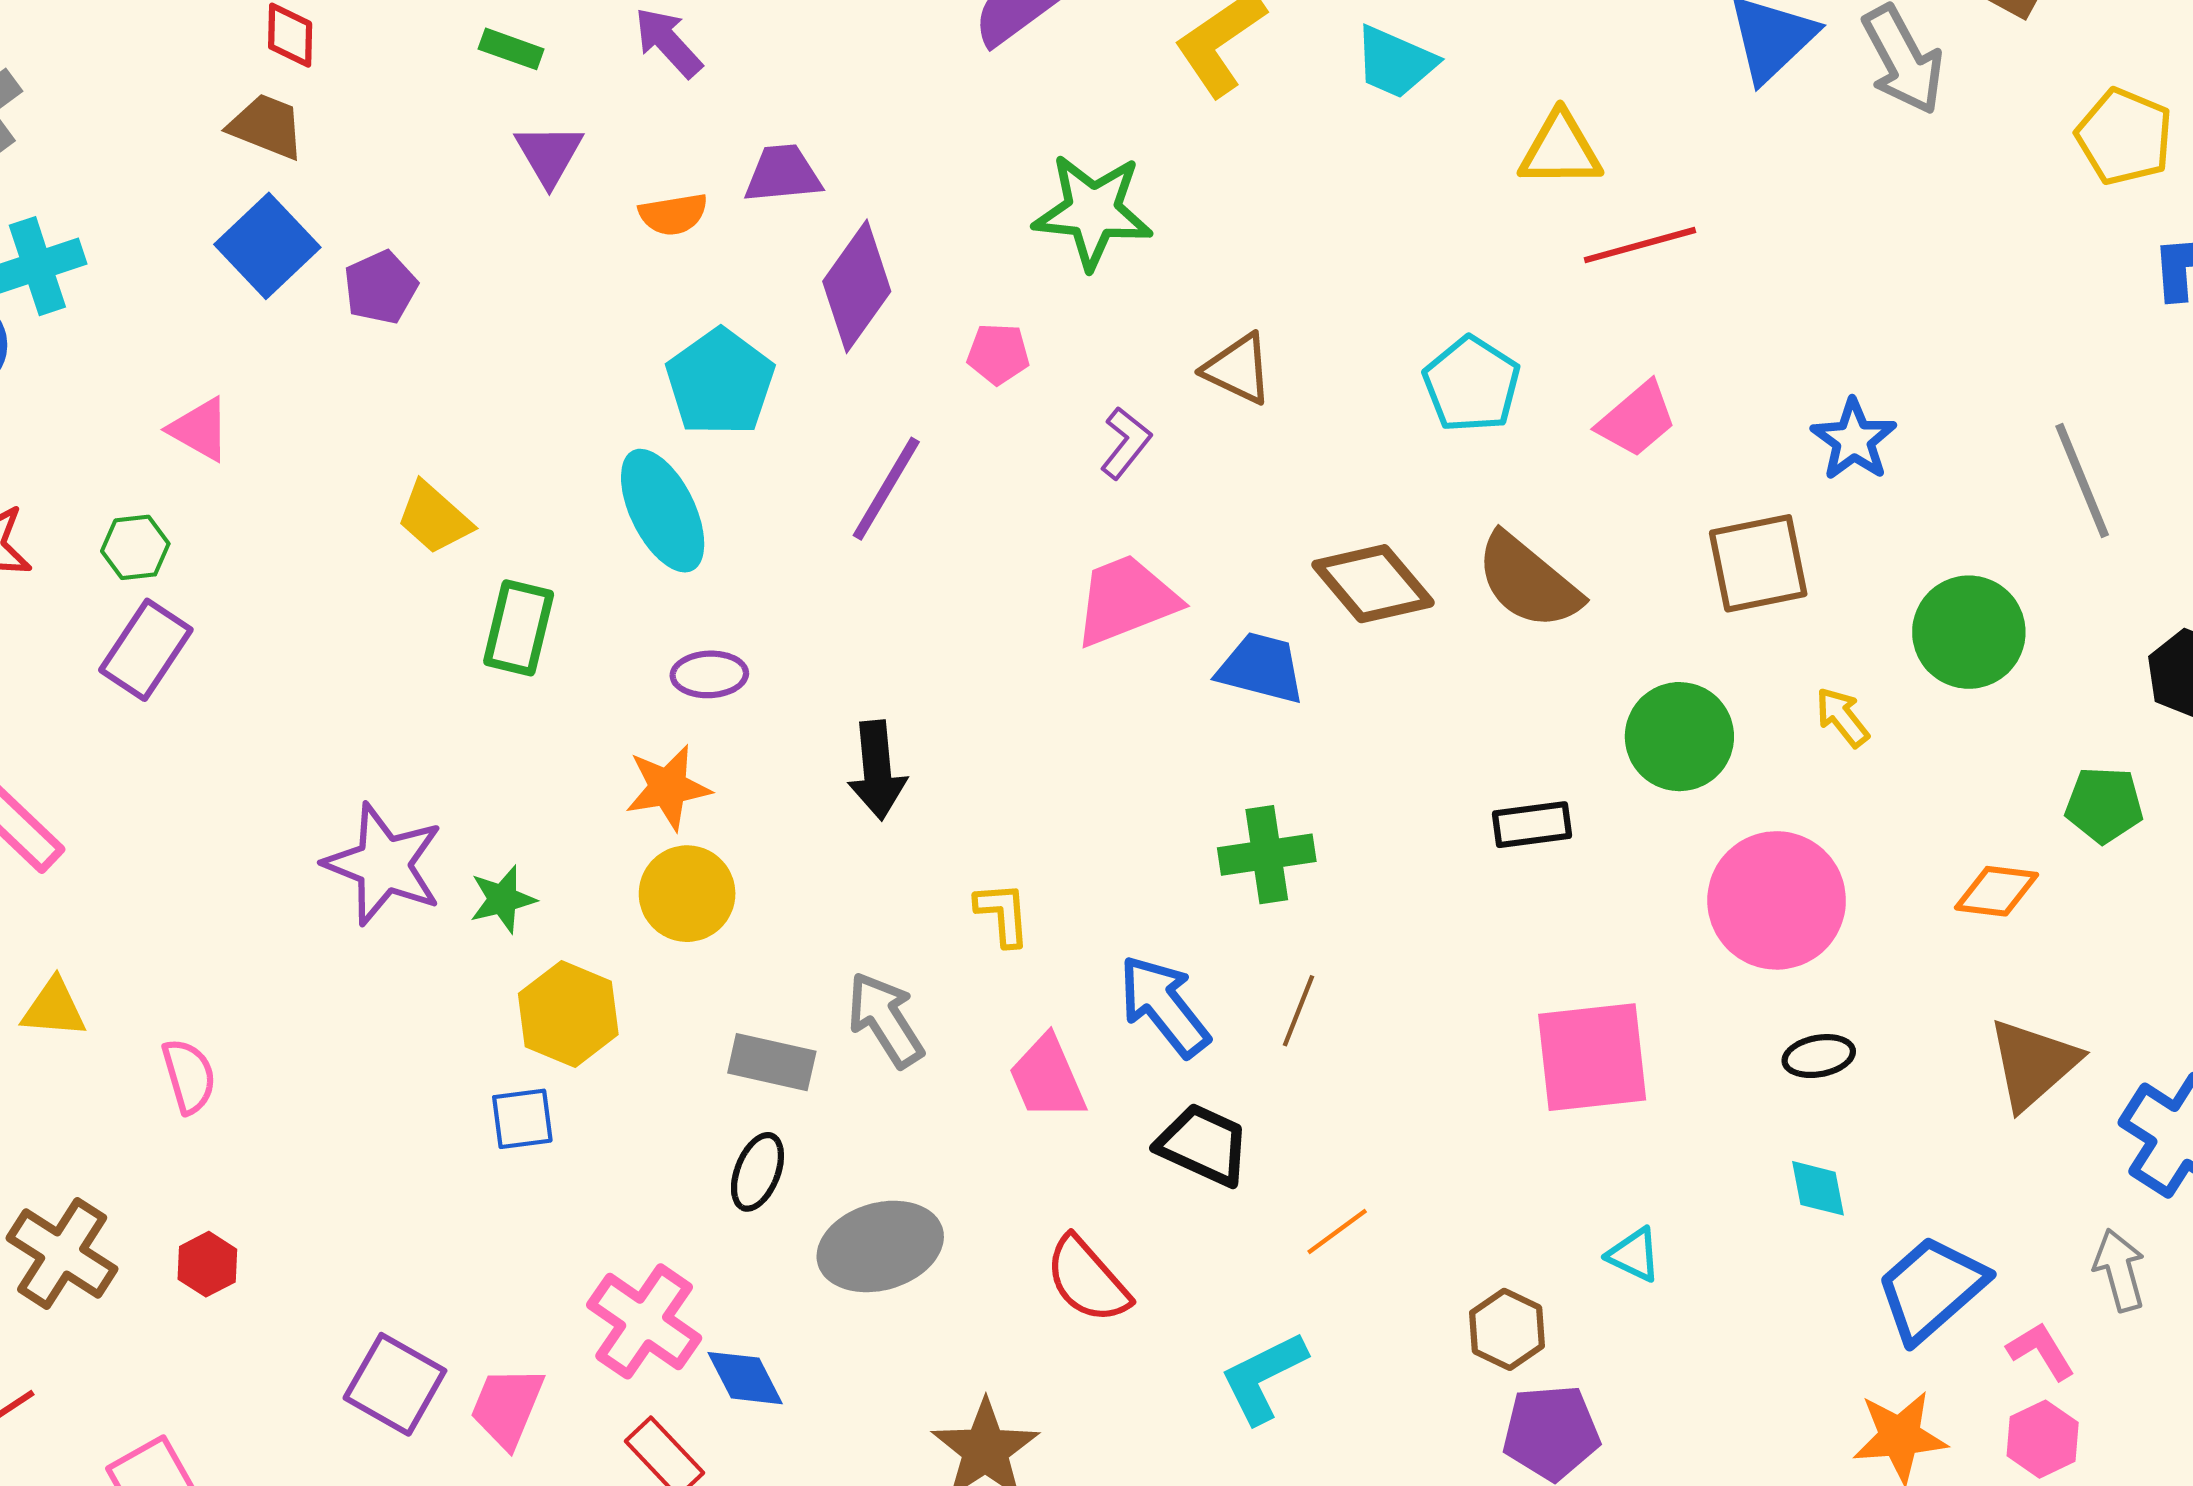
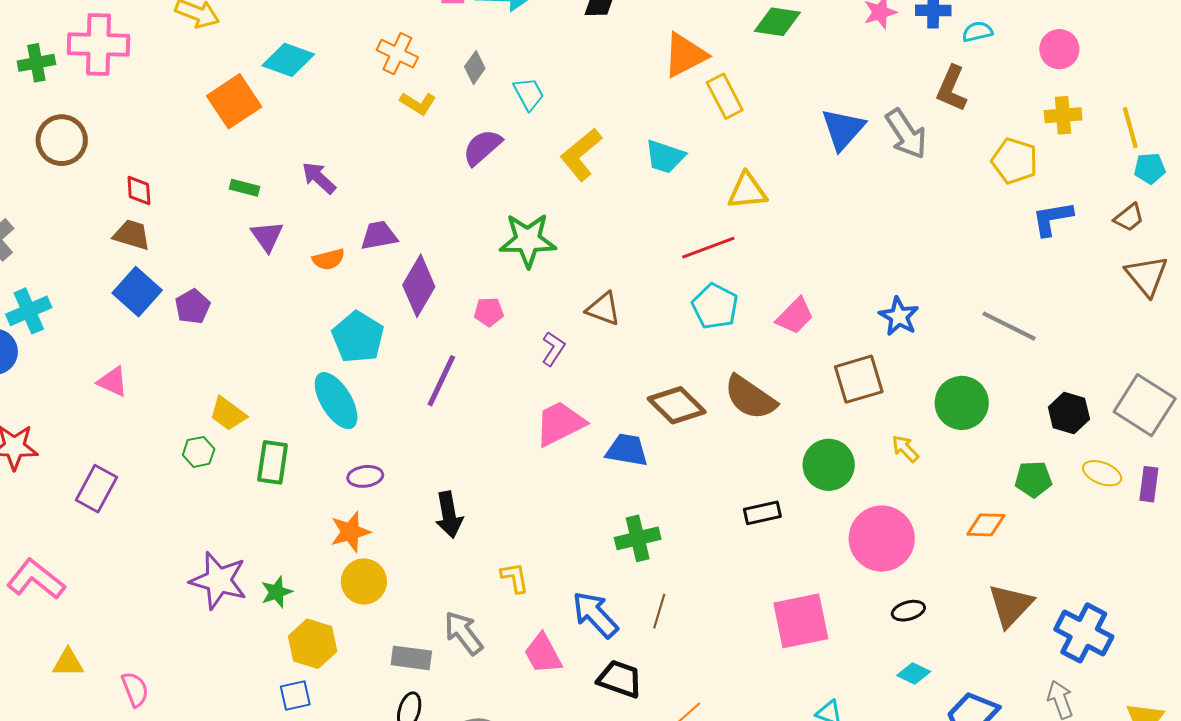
red line: (1640, 245) -> (708, 248), moved
gray line: (2082, 480) -> (1009, 326), turned -36
green hexagon: (135, 547) -> (199, 452), moved
cyan diamond: (1818, 1188) -> (914, 674), turned -48

